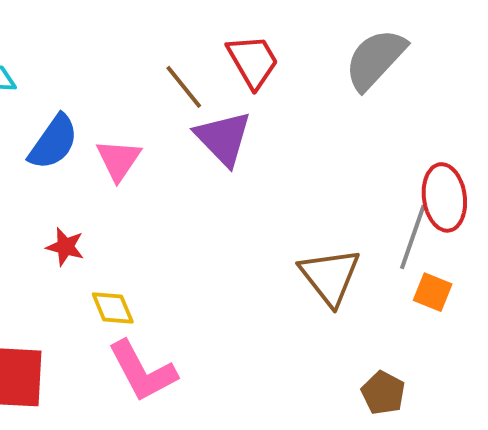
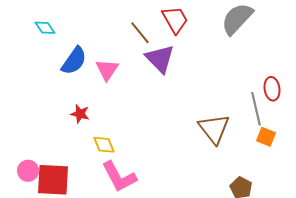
red ellipse: (444, 197) -> (272, 89), size x0.7
gray line: (413, 237) -> (256, 109), turned -32

